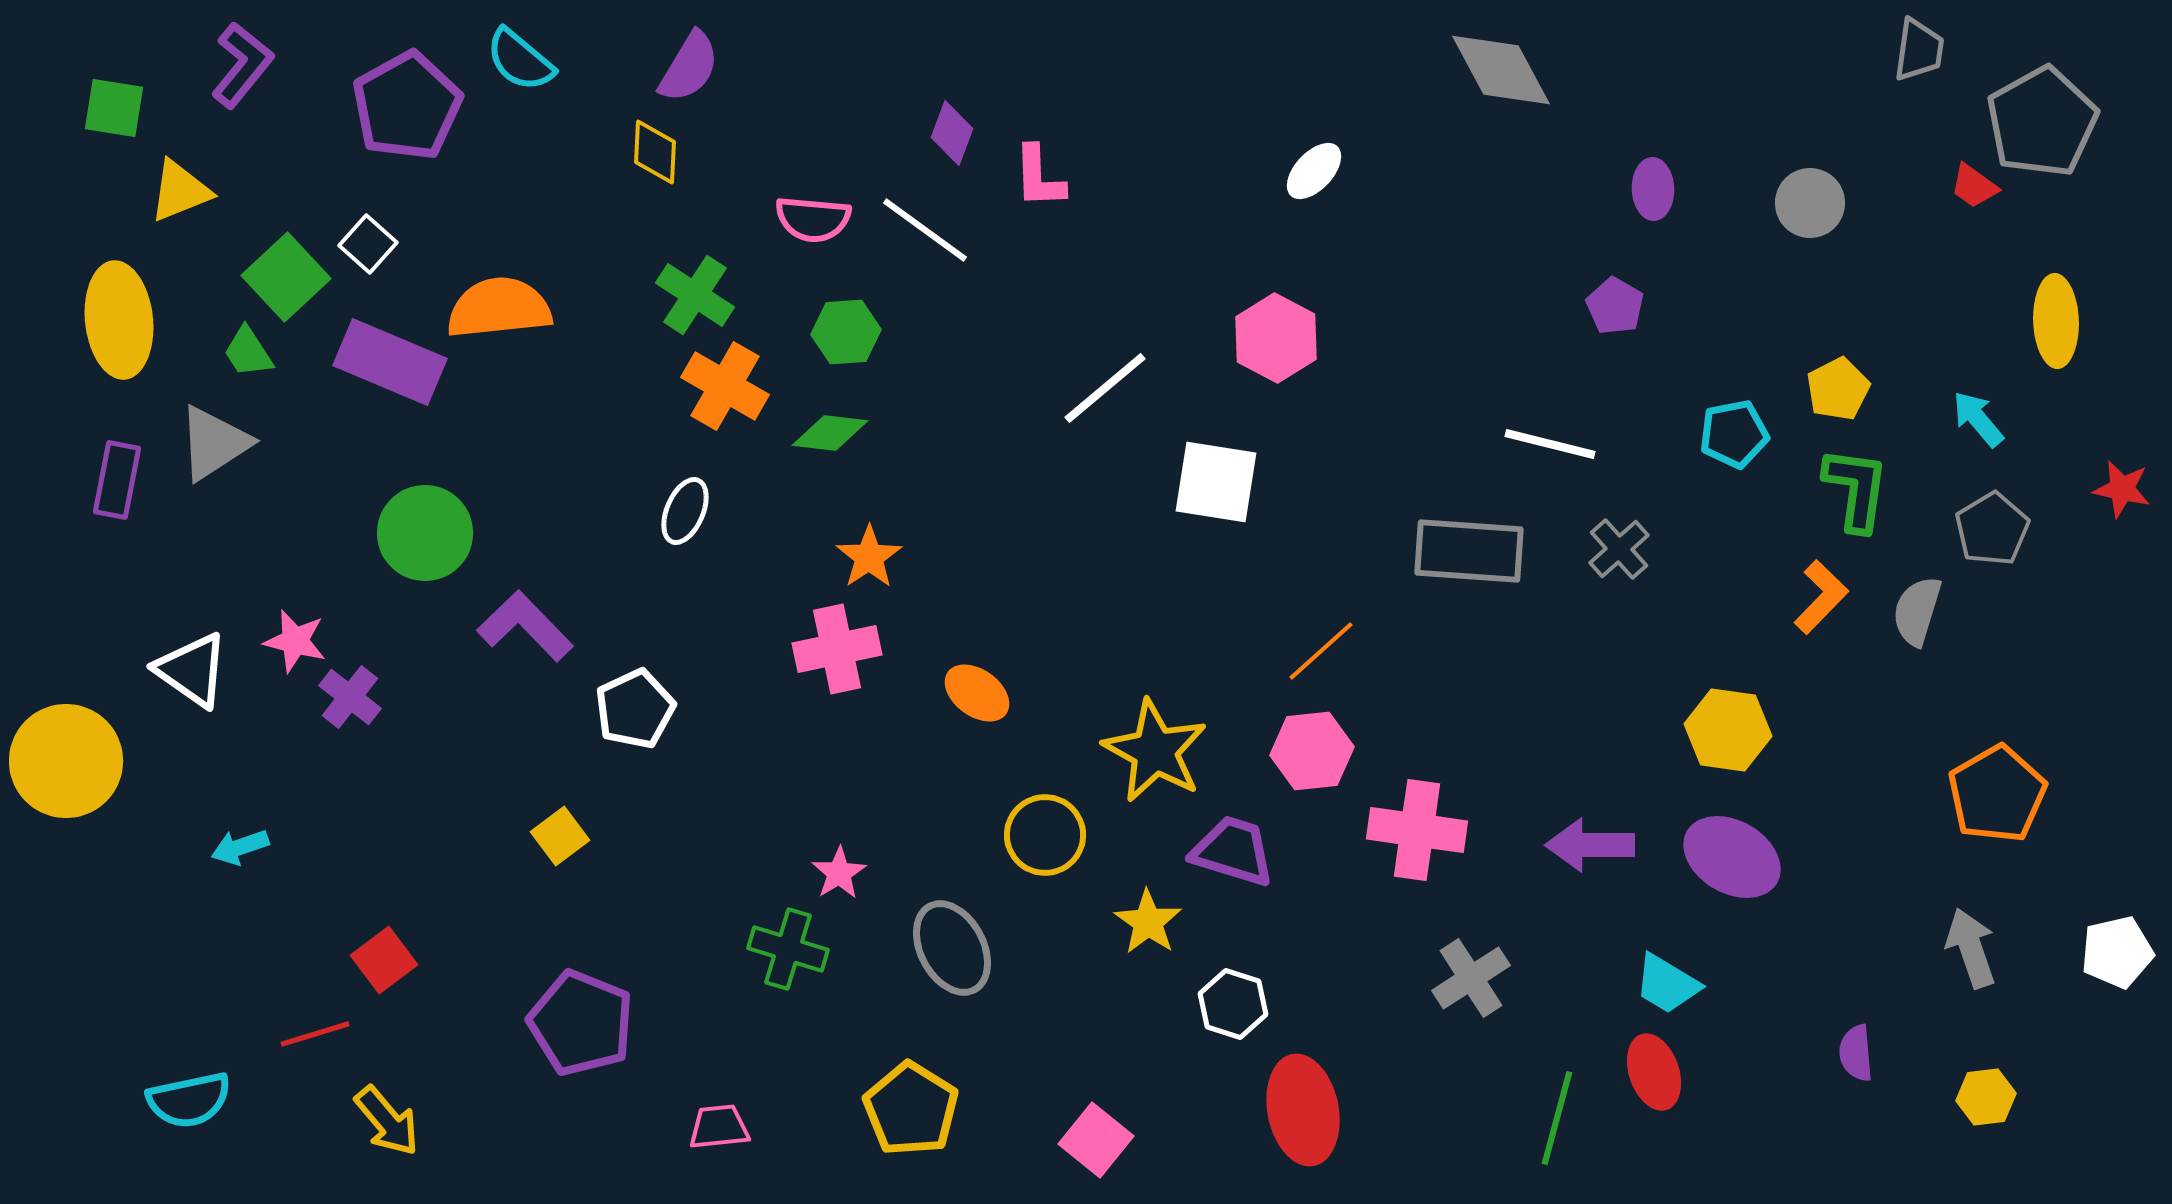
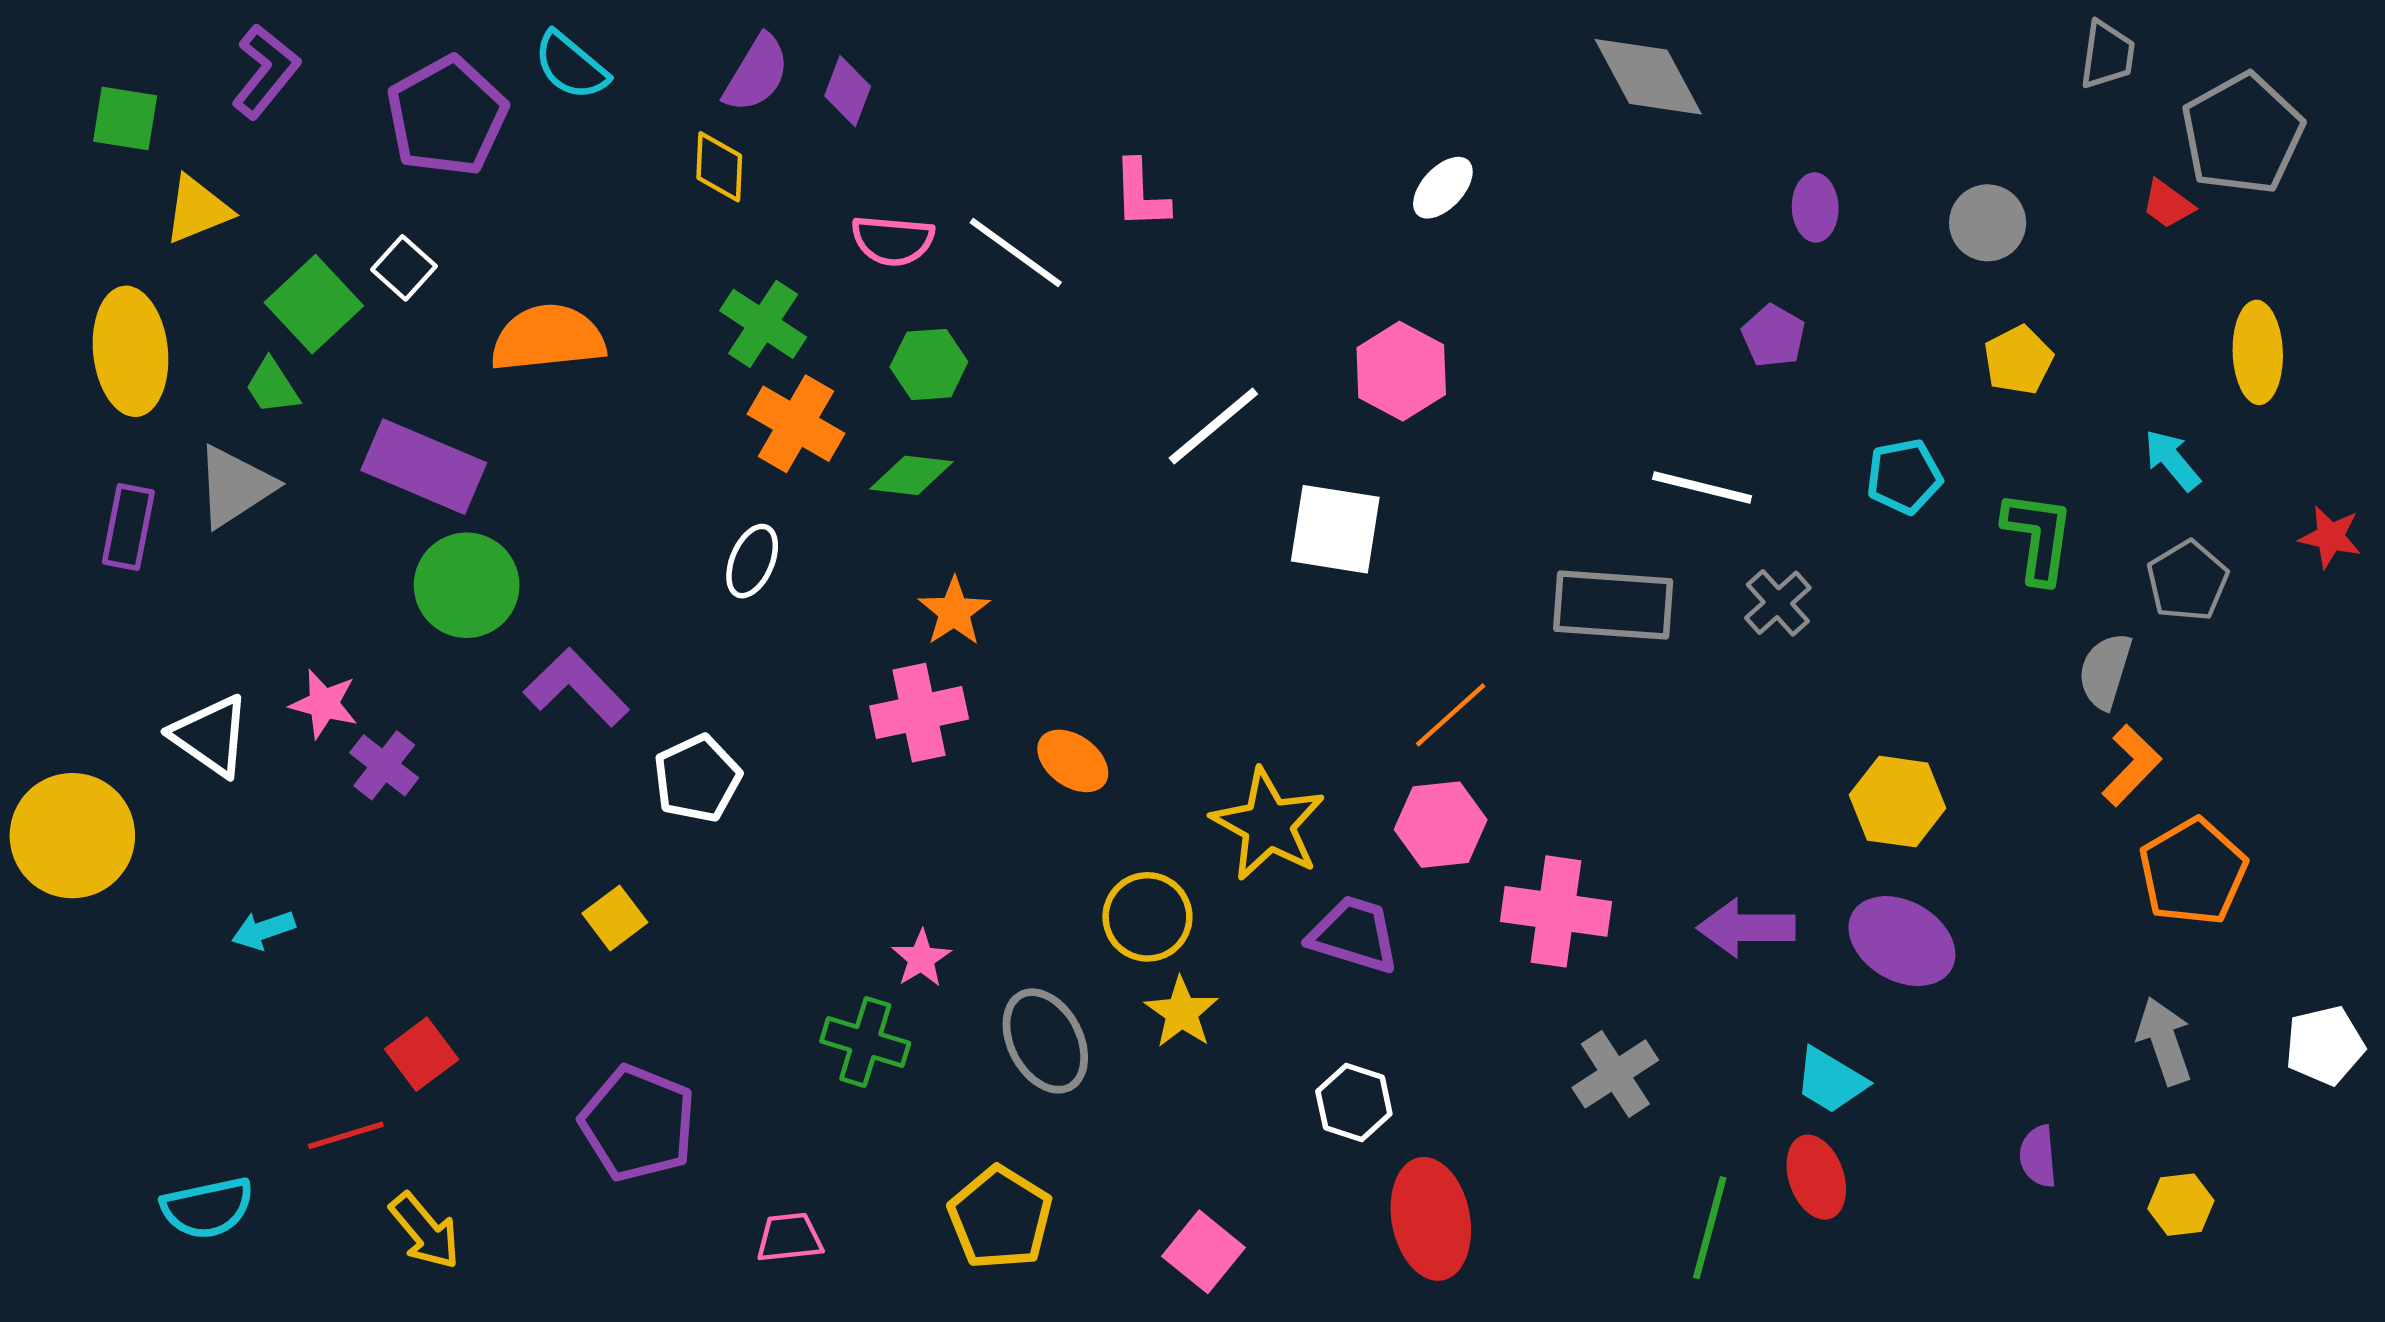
purple diamond: (952, 133) -> (848, 91), moved
purple rectangle: (390, 362) -> (424, 467), moved
yellow pentagon: (1838, 389) -> (2018, 360), moved
orange L-shape: (1821, 597) -> (2131, 765), moved
yellow star: (1148, 922) -> (1182, 1012), moved

